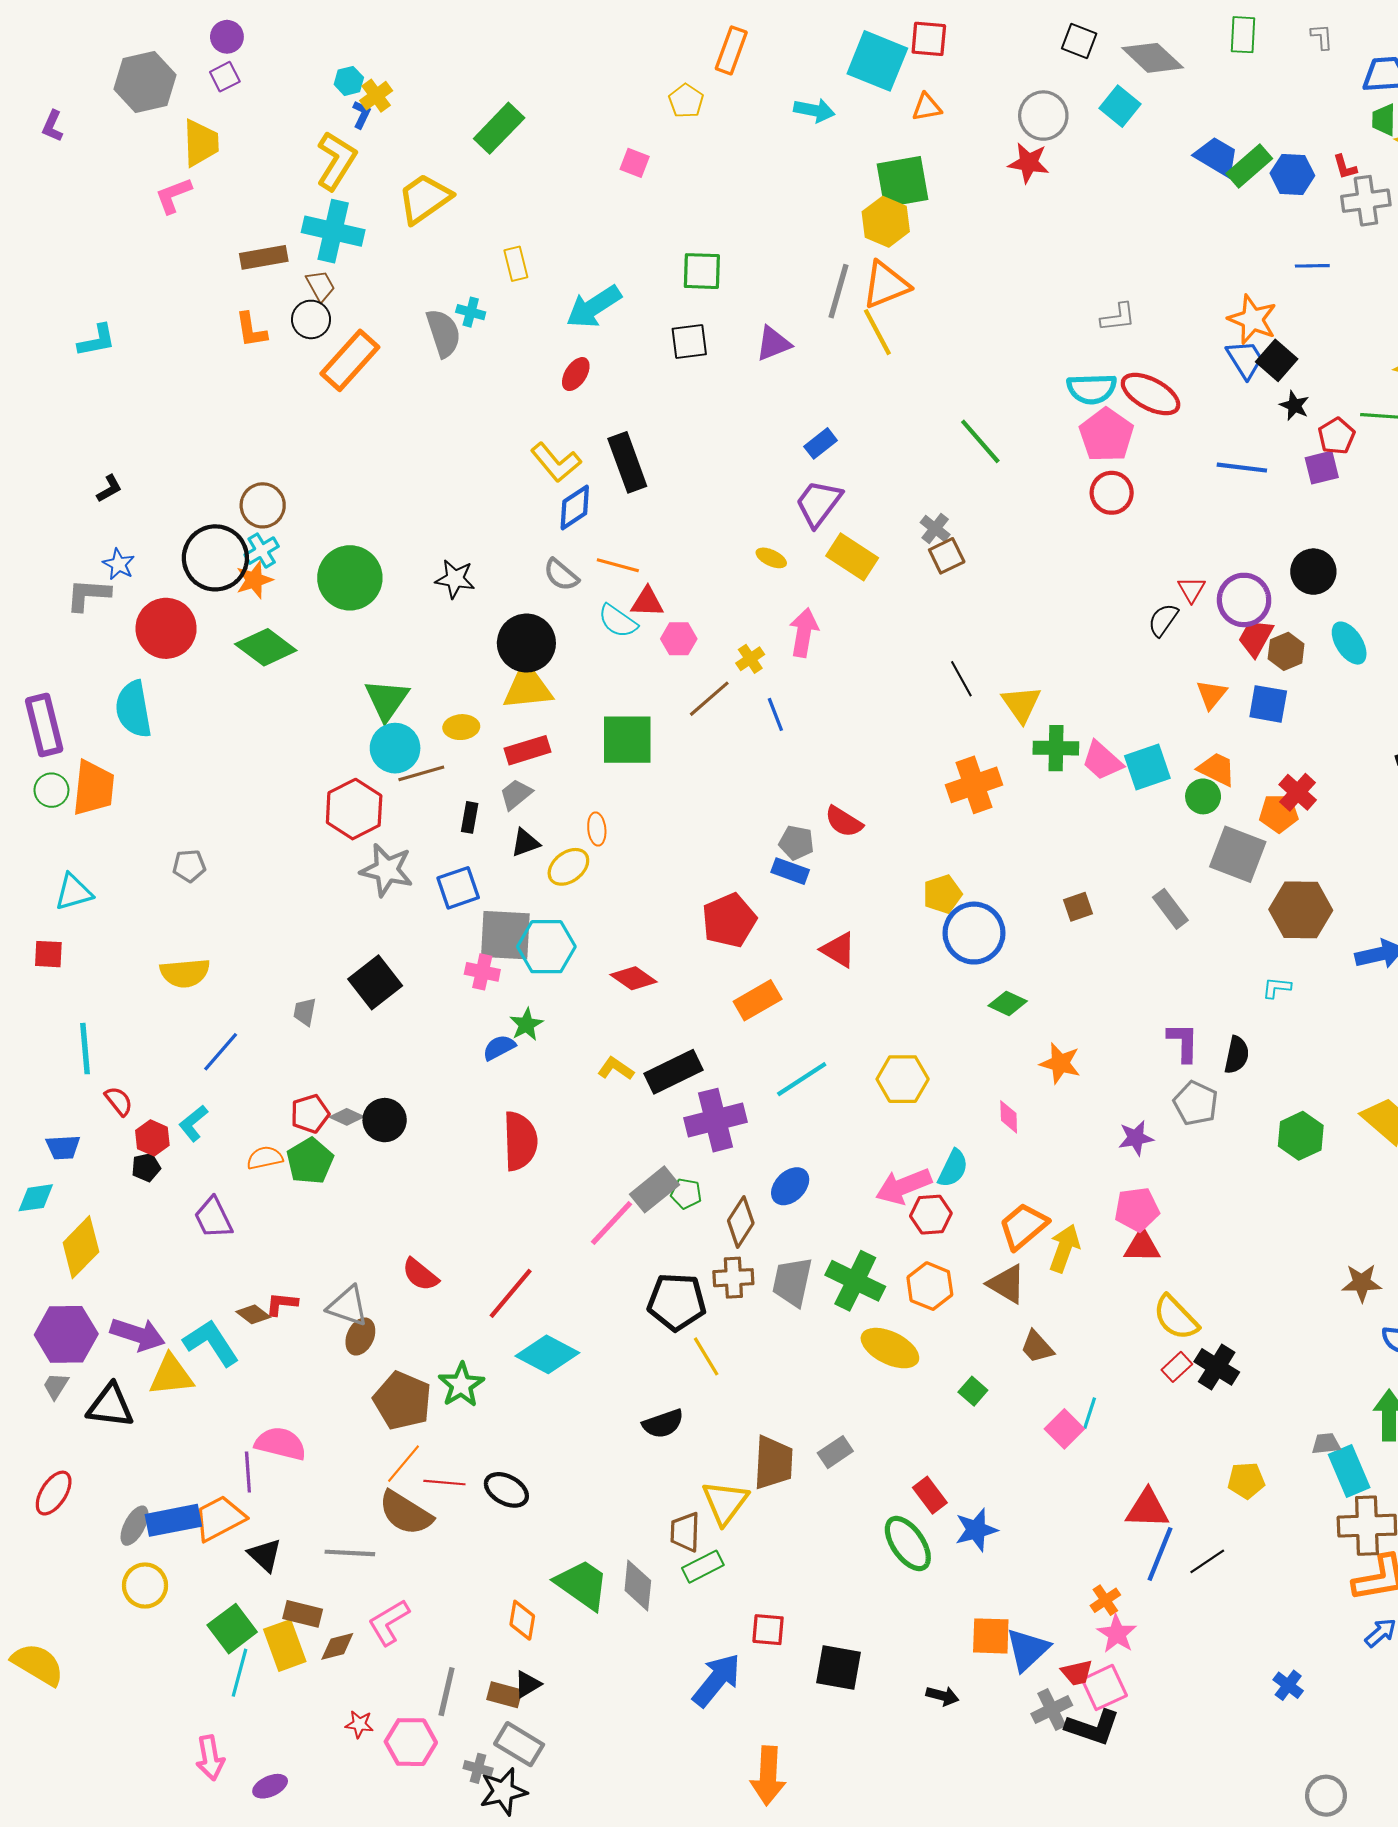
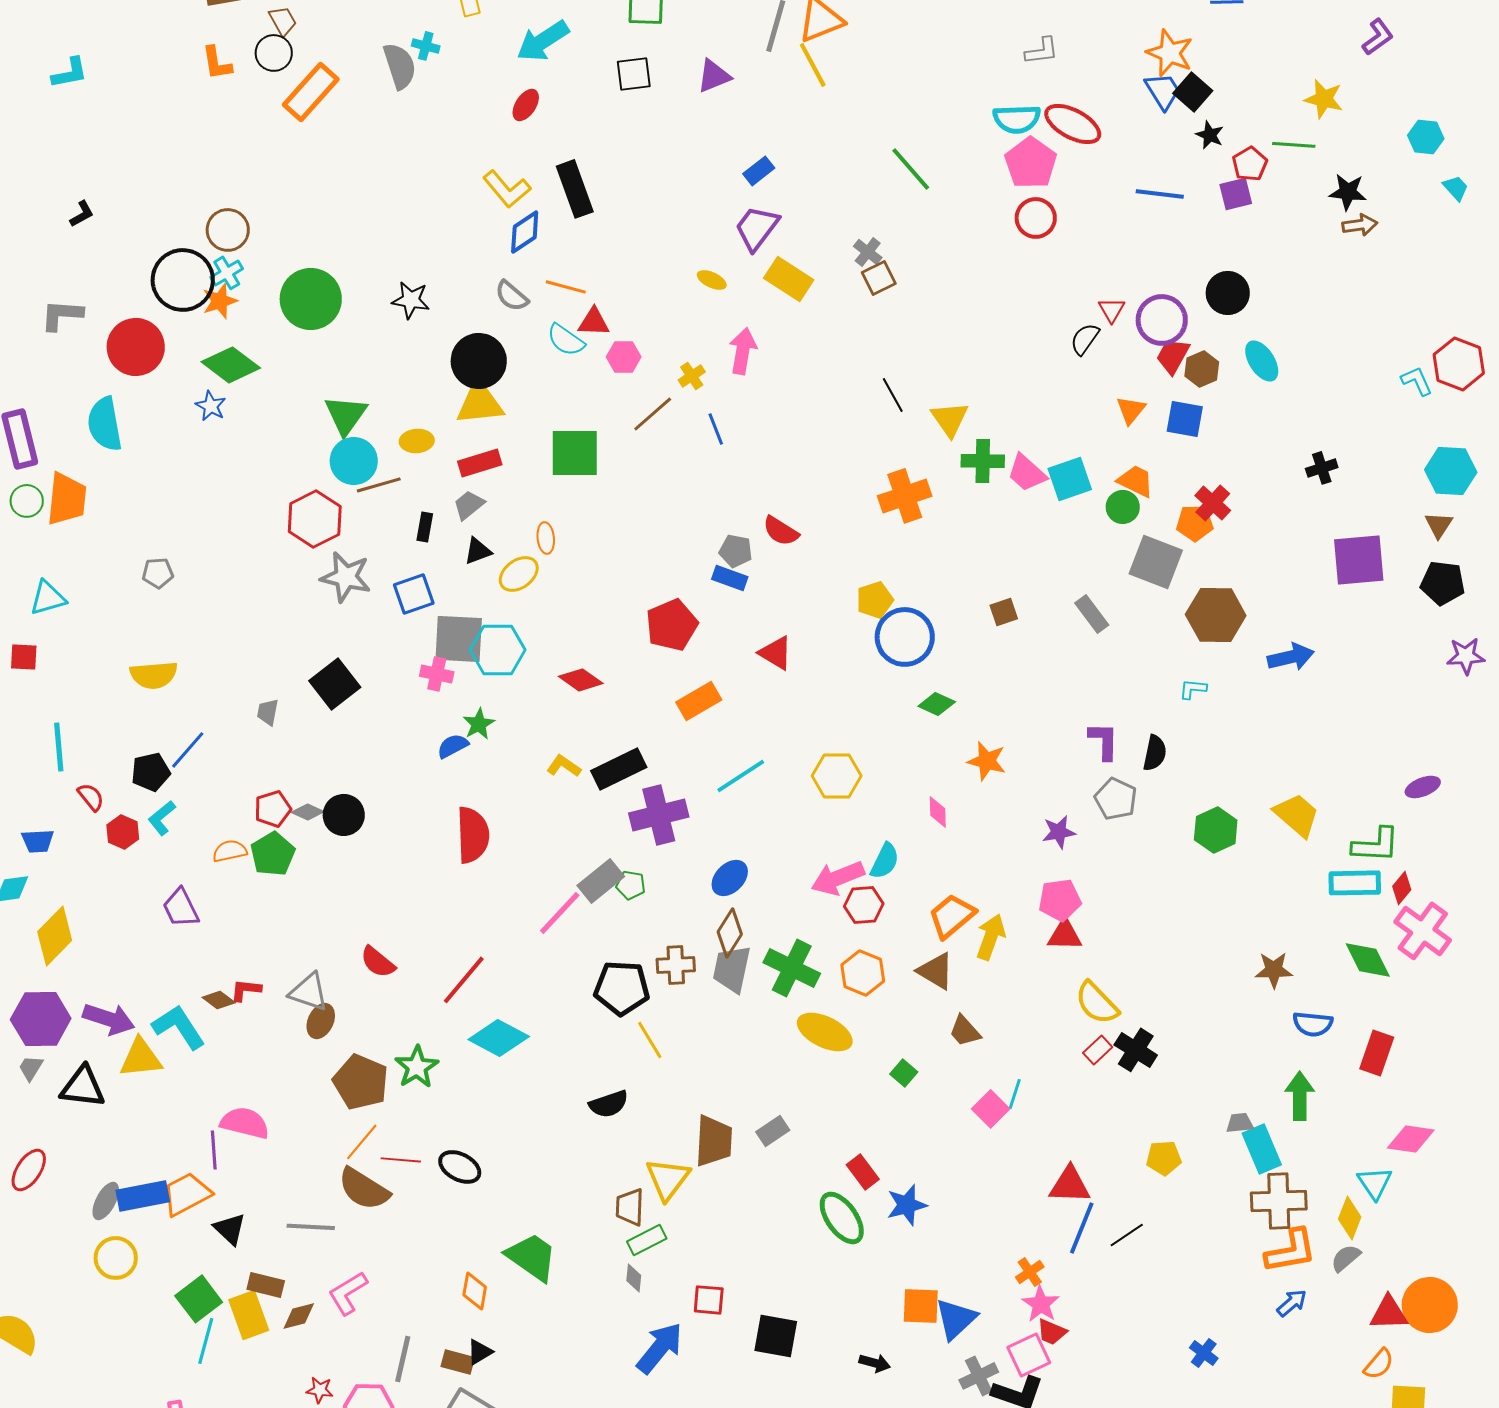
blue star: (119, 564) -> (211, 406), moved
black pentagon: (146, 1167) -> (151, 772), moved, size x1.4
brown diamond: (741, 1222) -> (730, 933), moved
gray diamond: (638, 1586) -> (634, 1278), moved, size x0.6
red trapezoid: (1077, 1673) -> (1052, 1332), moved, turned 36

